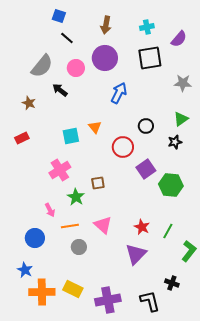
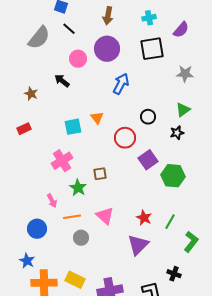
gray semicircle: (42, 66) -> (39, 38), moved

